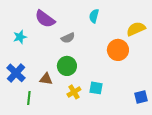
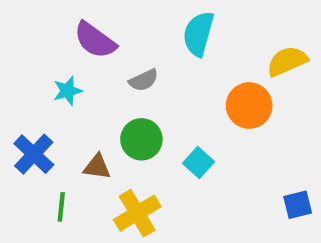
cyan semicircle: (94, 16) -> (198, 34), size x1.5
cyan star: (20, 37) -> (68, 91), moved
cyan square: (96, 88) -> (198, 163), moved, turned 32
yellow cross: (74, 92) -> (137, 213), moved, size x1.5

